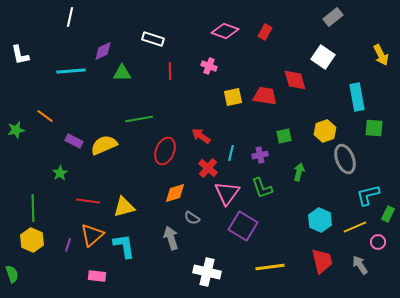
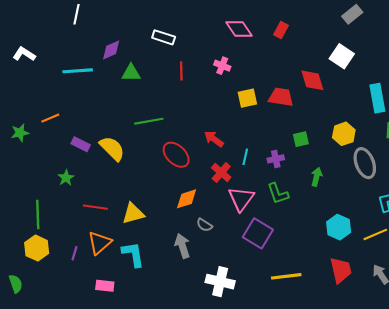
pink diamond: (225, 31) -> (239, 29), turned 36
white L-shape: (20, 55) -> (24, 54), turned 135
orange line: (45, 116) -> (50, 118), turned -60
yellow semicircle: (104, 145) -> (112, 148), turned 68
red ellipse: (165, 151) -> (176, 155), turned -68

